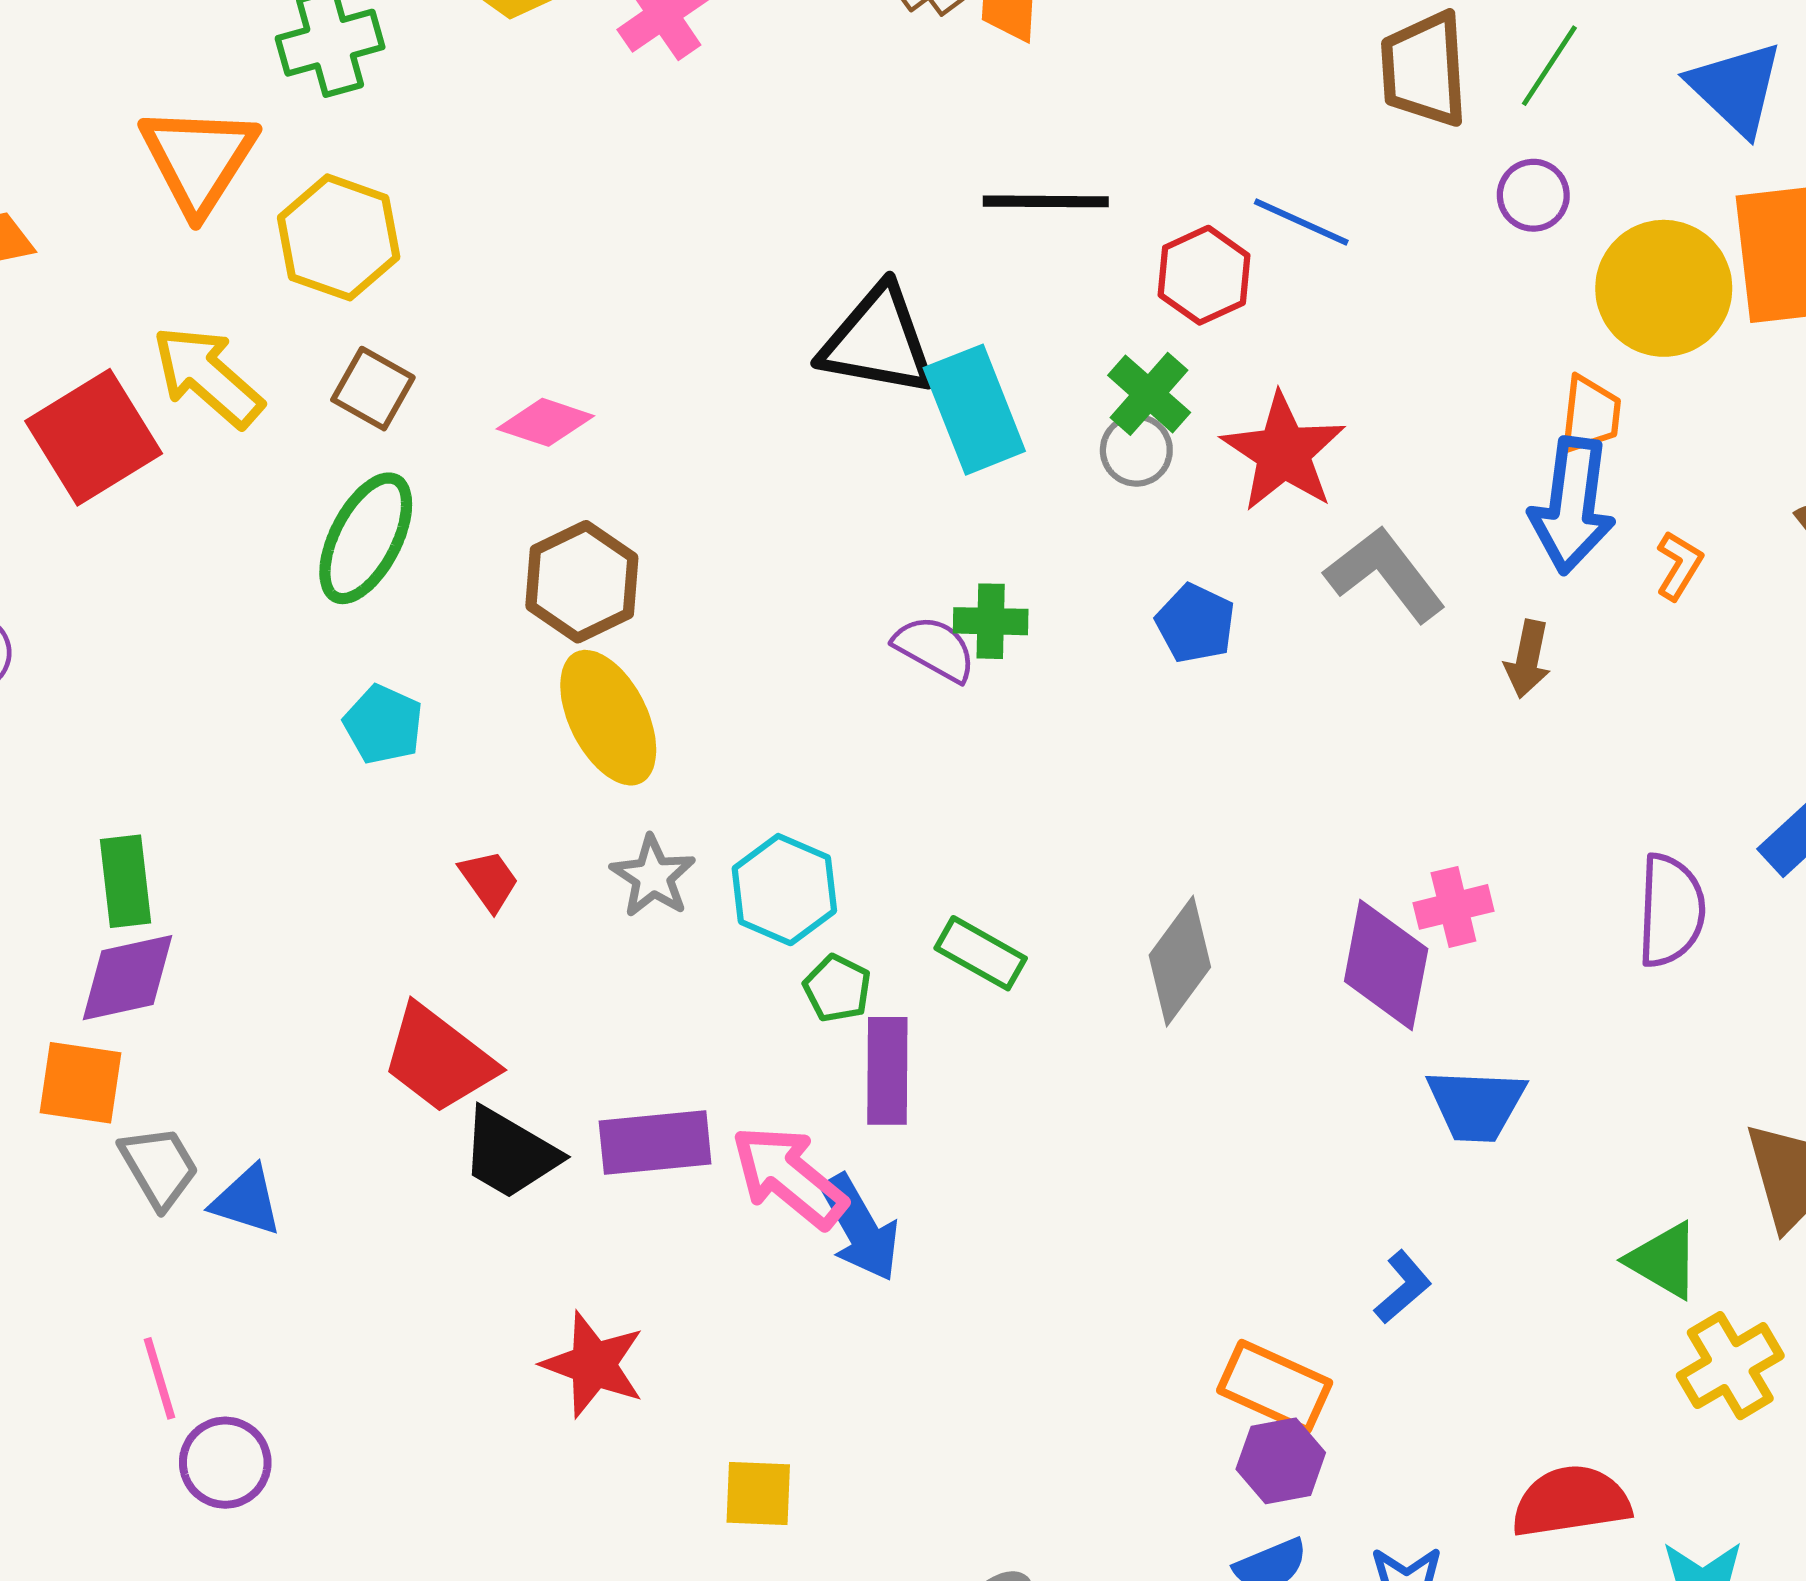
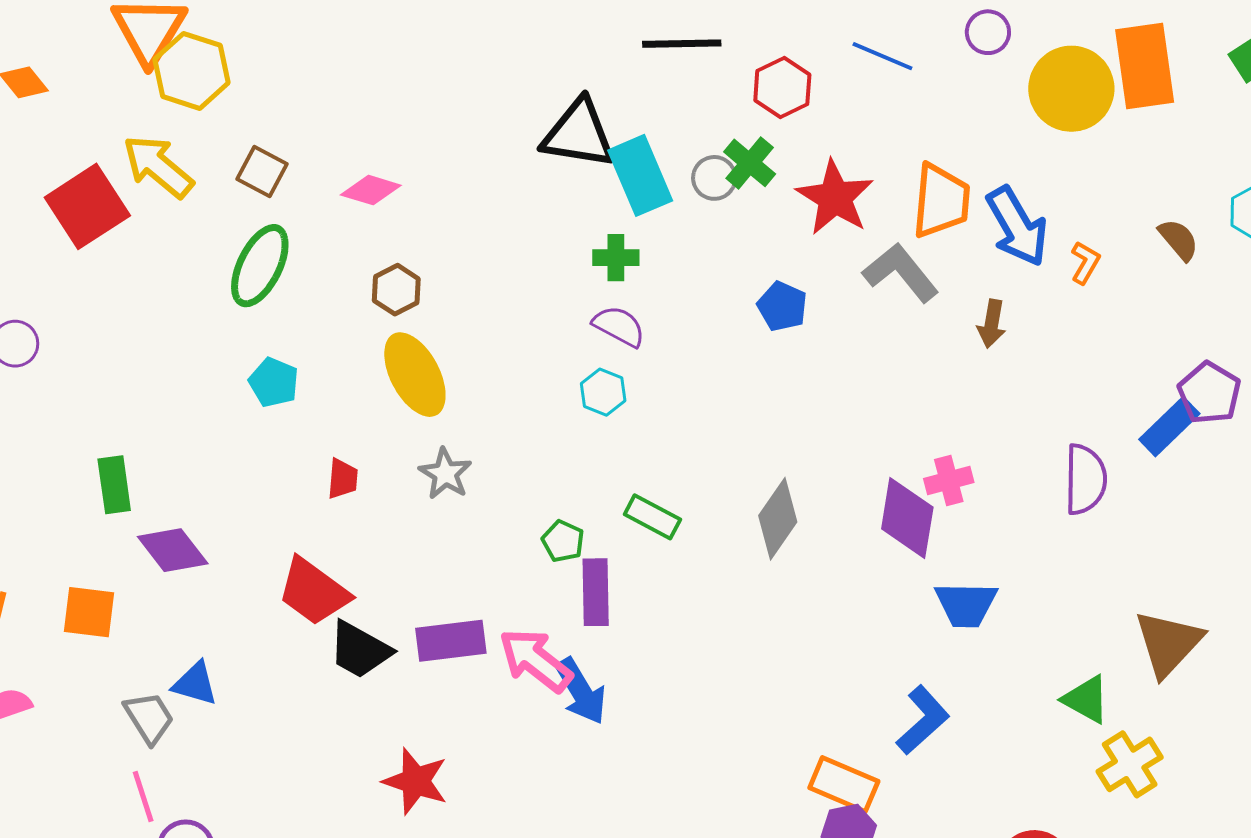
blue line: (1301, 222) -> (882, 56), moved
yellow hexagon: (339, 237) -> (192, 71), moved
orange trapezoid: (1590, 415) -> (941, 201), moved, size x1.5
gray circle: (1136, 450) -> (714, 178), moved
blue arrow: (1572, 505) -> (1017, 227), turned -36
brown hexagon: (582, 582) -> (396, 290), size x0.7
green cross: (991, 621) -> (616, 258), moved
red trapezoid: (489, 880) -> (343, 479), turned 42
cyan hexagon: (784, 890) -> (603, 392), moved, size x0.7
purple diamond: (127, 978) -> (173, 550), moved, turned 66
gray trapezoid: (159, 1167) -> (149, 718), moved
blue L-shape: (1403, 1287) -> (923, 720), size x1.5

